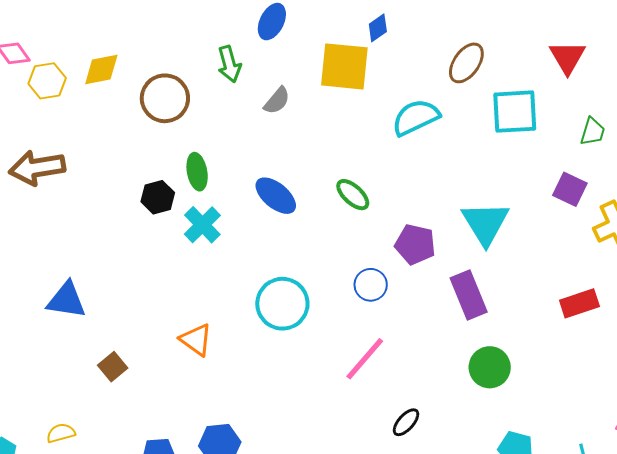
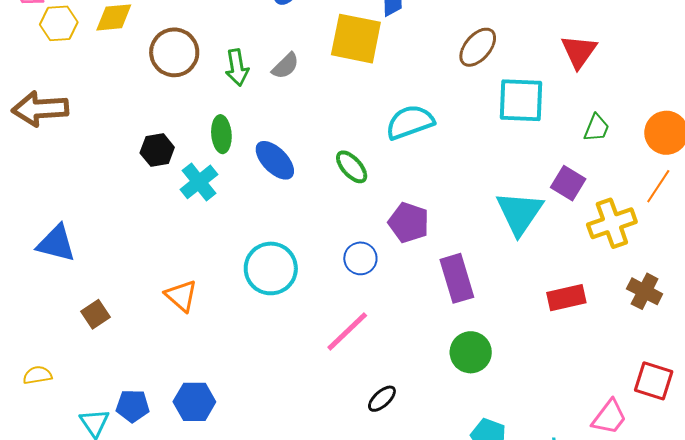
green arrow: (229, 64) -> (237, 67), moved
cyan semicircle: (416, 117) -> (410, 122), moved
green ellipse: (197, 172) -> (221, 134), moved
cyan triangle: (485, 223) -> (520, 213), moved

